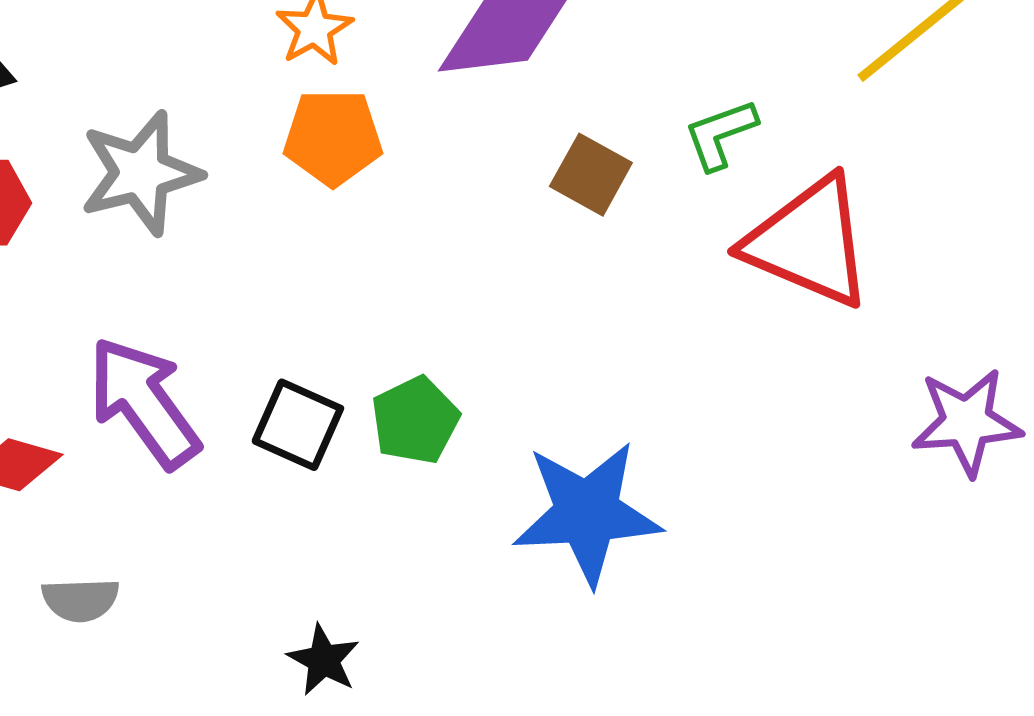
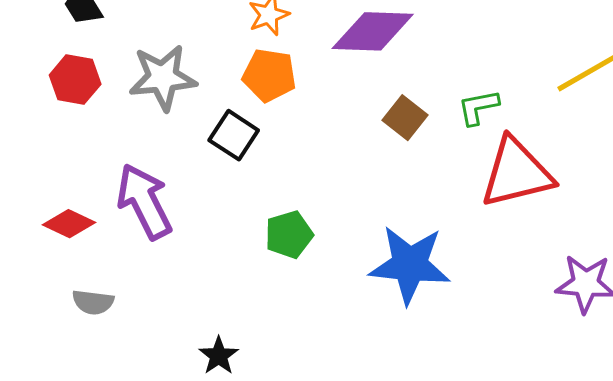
red triangle: (809, 242) -> (516, 173), turned -46
black square: (298, 425) -> (234, 135), moved
blue star: (587, 513) -> (410, 265), moved

